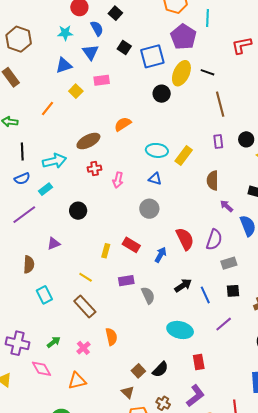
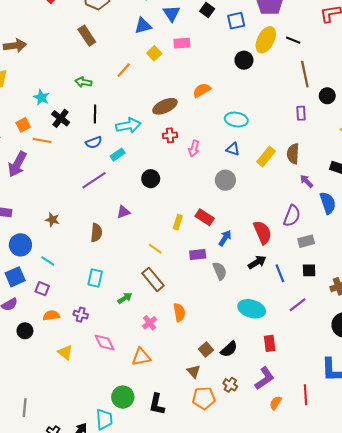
blue square: (152, 56) -> (236, 21), size x0.7
black circle: (246, 139) -> (327, 96), moved
yellow rectangle: (184, 156) -> (266, 156), moved
red semicircle: (185, 239) -> (262, 232), moved
blue arrow: (161, 255) -> (225, 238), moved
cyan rectangle: (44, 295) -> (95, 278), moved, turned 36
green arrow: (54, 342) -> (125, 298), moved
purple cross: (18, 343) -> (81, 315), size x0.6

